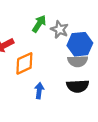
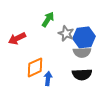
gray star: (60, 29) -> (66, 33), moved
orange diamond: (24, 63) -> (35, 67), moved

